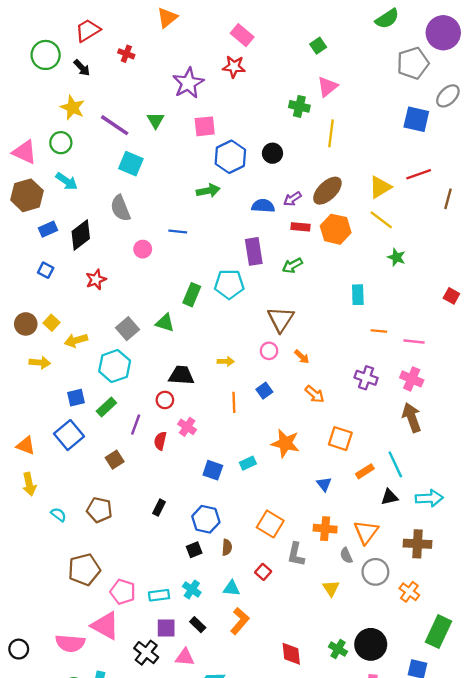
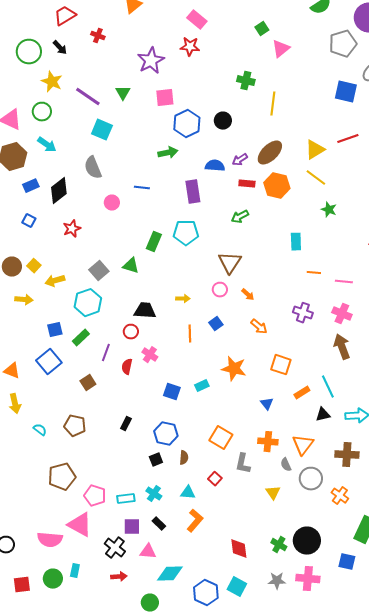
green circle: (46, 55) -> (29, 52), moved
pink triangle: (327, 87) -> (281, 49), moved
purple rectangle: (254, 251) -> (193, 192), moved

